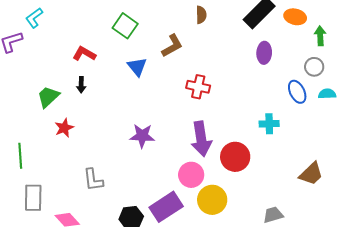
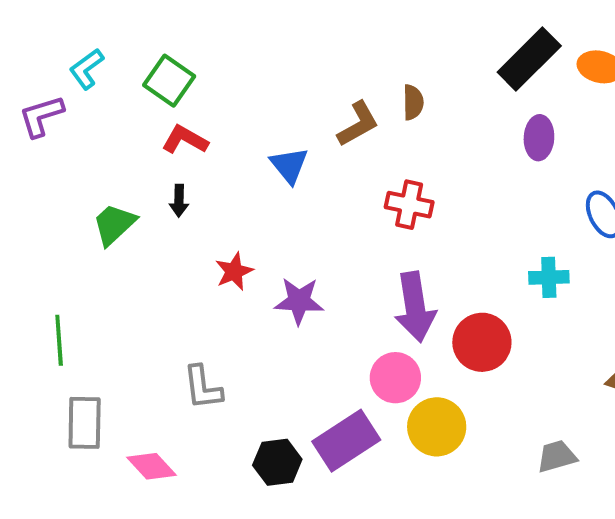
brown semicircle: (201, 15) -> (413, 102), moved
green square: (125, 26) -> (169, 81), moved
red star: (64, 128) -> (234, 271), moved

